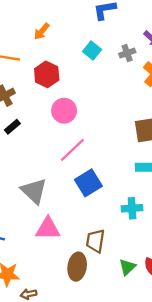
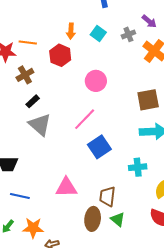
orange arrow: (42, 31) -> (71, 31), moved, turned -35
pink circle: (64, 111) -> (96, 81), moved
gray triangle: (34, 191) -> (40, 125), moved
green triangle: (127, 267) -> (118, 219), moved, turned -35

